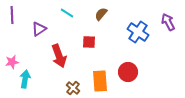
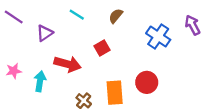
purple line: (12, 15) -> (14, 17), turned -54
red square: (89, 42) -> (102, 48), turned -32
red arrow: (59, 56) -> (68, 64), turned -55
cyan arrow: (25, 79) -> (40, 81), moved

